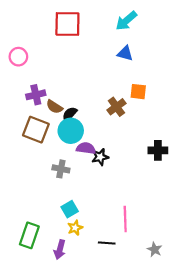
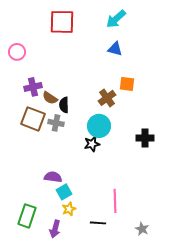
black semicircle: (70, 114) -> (64, 105), turned -42
cyan circle: (71, 131) -> (99, 126), moved
purple semicircle: (86, 148) -> (53, 177), moved
gray cross: (61, 169) -> (56, 123), moved

